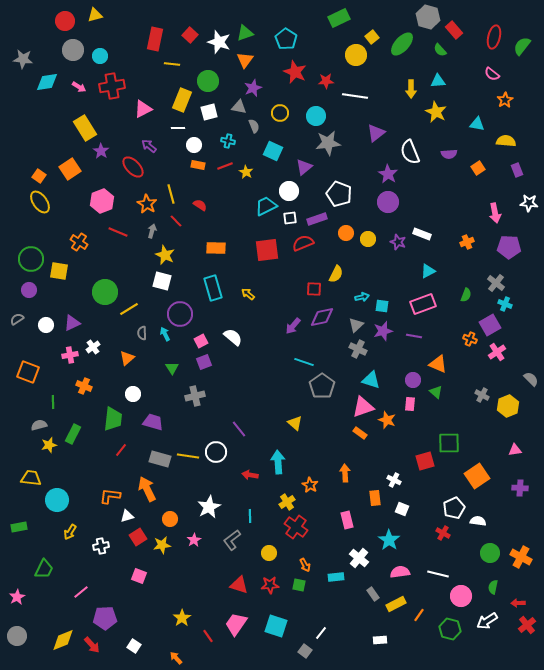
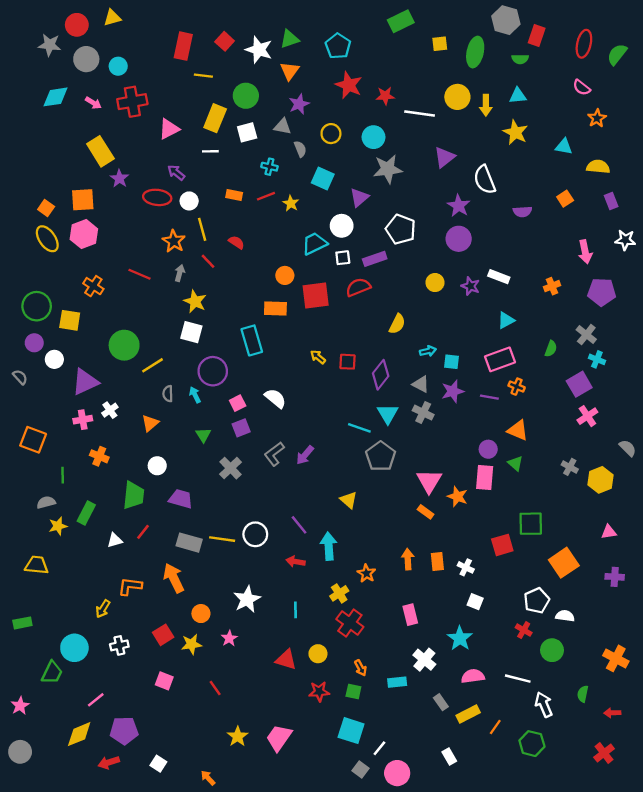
red rectangle: (454, 30) -> (537, 35), turned 60
yellow square: (372, 37) -> (440, 44), turned 32
green ellipse: (402, 44) -> (475, 52), turned -30
green semicircle: (440, 50) -> (520, 59), turned -48
yellow circle: (356, 55) -> (457, 97), moved
gray star: (23, 59) -> (50, 45), moved
white circle: (194, 145) -> (189, 201), moved
purple semicircle: (449, 154) -> (522, 212), moved
red ellipse: (133, 167) -> (157, 197), turned -40
orange square: (70, 169) -> (83, 200), turned 30
pink hexagon: (102, 201) -> (84, 234), moved
orange circle: (346, 233) -> (285, 275), moved
orange rectangle: (216, 248) -> (275, 309), moved
red square: (314, 289) -> (348, 362), moved
yellow arrow: (248, 294) -> (318, 357), moved
purple diamond: (322, 317) -> (381, 375), turned -40
gray semicircle: (17, 319) -> (20, 377), turned 80
purple triangle: (72, 323) -> (85, 382), size x1.4
white circle: (46, 325) -> (54, 359), moved
gray triangle: (356, 325) -> (421, 384), turned -49
purple arrow: (293, 326) -> (305, 455), moved
orange cross: (470, 339) -> (517, 387), moved
cyan triangle: (371, 380) -> (388, 414), moved, turned 42
gray cross: (195, 396) -> (230, 468), turned -30
pink rectangle: (410, 404) -> (485, 478), size x1.5
pink triangle: (363, 407) -> (429, 481), turned -40
purple line: (239, 429) -> (299, 525), moved
orange rectangle: (375, 498) -> (437, 561), moved
cyan circle: (57, 500) -> (74, 648), moved
white triangle: (127, 516) -> (115, 540), moved
yellow arrow: (70, 532) -> (103, 609), moved
gray L-shape: (232, 540) -> (274, 454), moved
green circle: (490, 553) -> (552, 650), moved
red triangle: (239, 585) -> (286, 660), moved
pink circle: (461, 596) -> (397, 773), moved
yellow star: (182, 618) -> (238, 736), moved
white arrow: (487, 621) -> (544, 705), moved, turned 100
red cross: (527, 625) -> (604, 753), moved
cyan square: (276, 626) -> (351, 731), moved
red line: (208, 636) -> (215, 688), moved
yellow diamond: (63, 640) -> (79, 734), moved
white rectangle: (380, 640) -> (449, 757), turned 64
red arrow: (92, 645) -> (109, 762), turned 114

